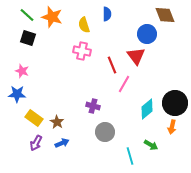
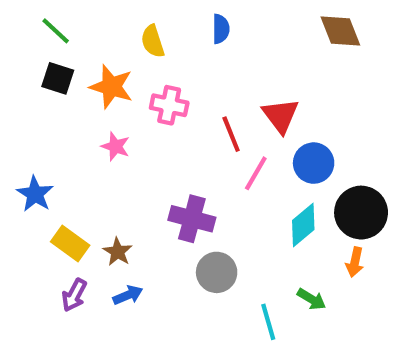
orange star: (52, 17) -> (111, 87), moved
yellow semicircle: (84, 25) -> (153, 41), moved
blue circle: (147, 34) -> (314, 163), moved
pink star: (22, 71) -> (115, 147), moved
blue star: (17, 94) -> (35, 194), turned 30
purple cross: (93, 106) -> (192, 219), size x1.5

